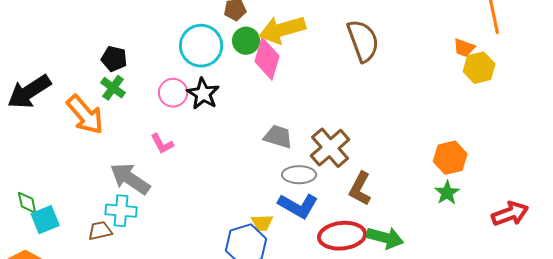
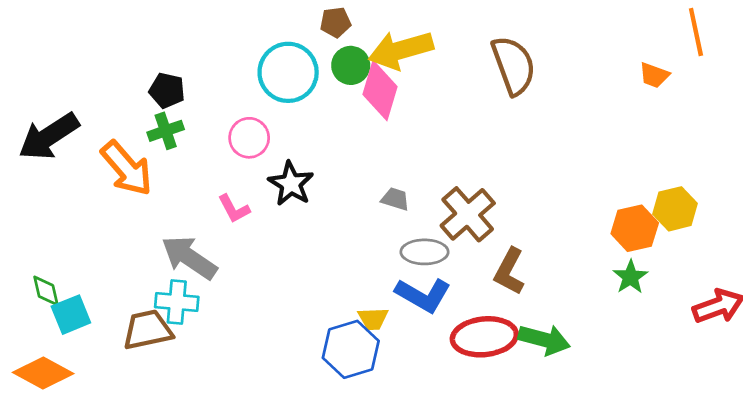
yellow hexagon: (479, 68) -> (675, 209), moved
green cross: (113, 88) -> (166, 131), turned 35
black star: (203, 94) -> (291, 184), moved
gray trapezoid: (278, 137) -> (395, 199), size x0.7
brown trapezoid: (100, 231) -> (148, 330), size x1.5

